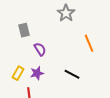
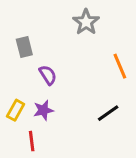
black line: (72, 74) -> (108, 113), moved, turned -63

